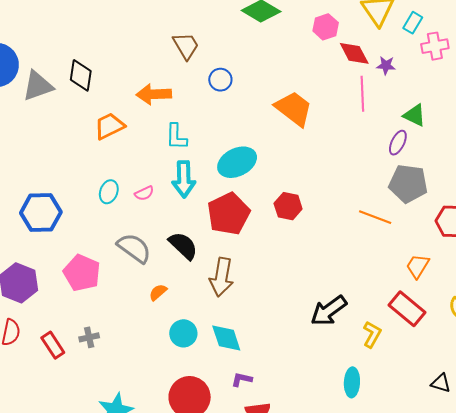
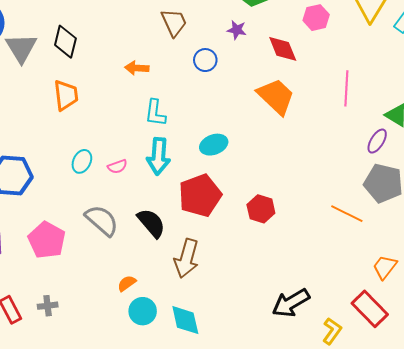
red diamond: (354, 53) -> (283, 49), moved
purple star: (386, 65) -> (237, 30), moved
gray triangle: (38, 86) -> (21, 48), turned -48
orange arrow: (154, 94) -> (137, 68), size x0.7
orange trapezoid: (109, 126) -> (66, 95), moved, turned 104
cyan ellipse: (237, 162) -> (214, 145), size x0.7
red hexagon: (288, 206) -> (261, 209), moved
orange semicircle: (158, 292) -> (127, 283), moved

